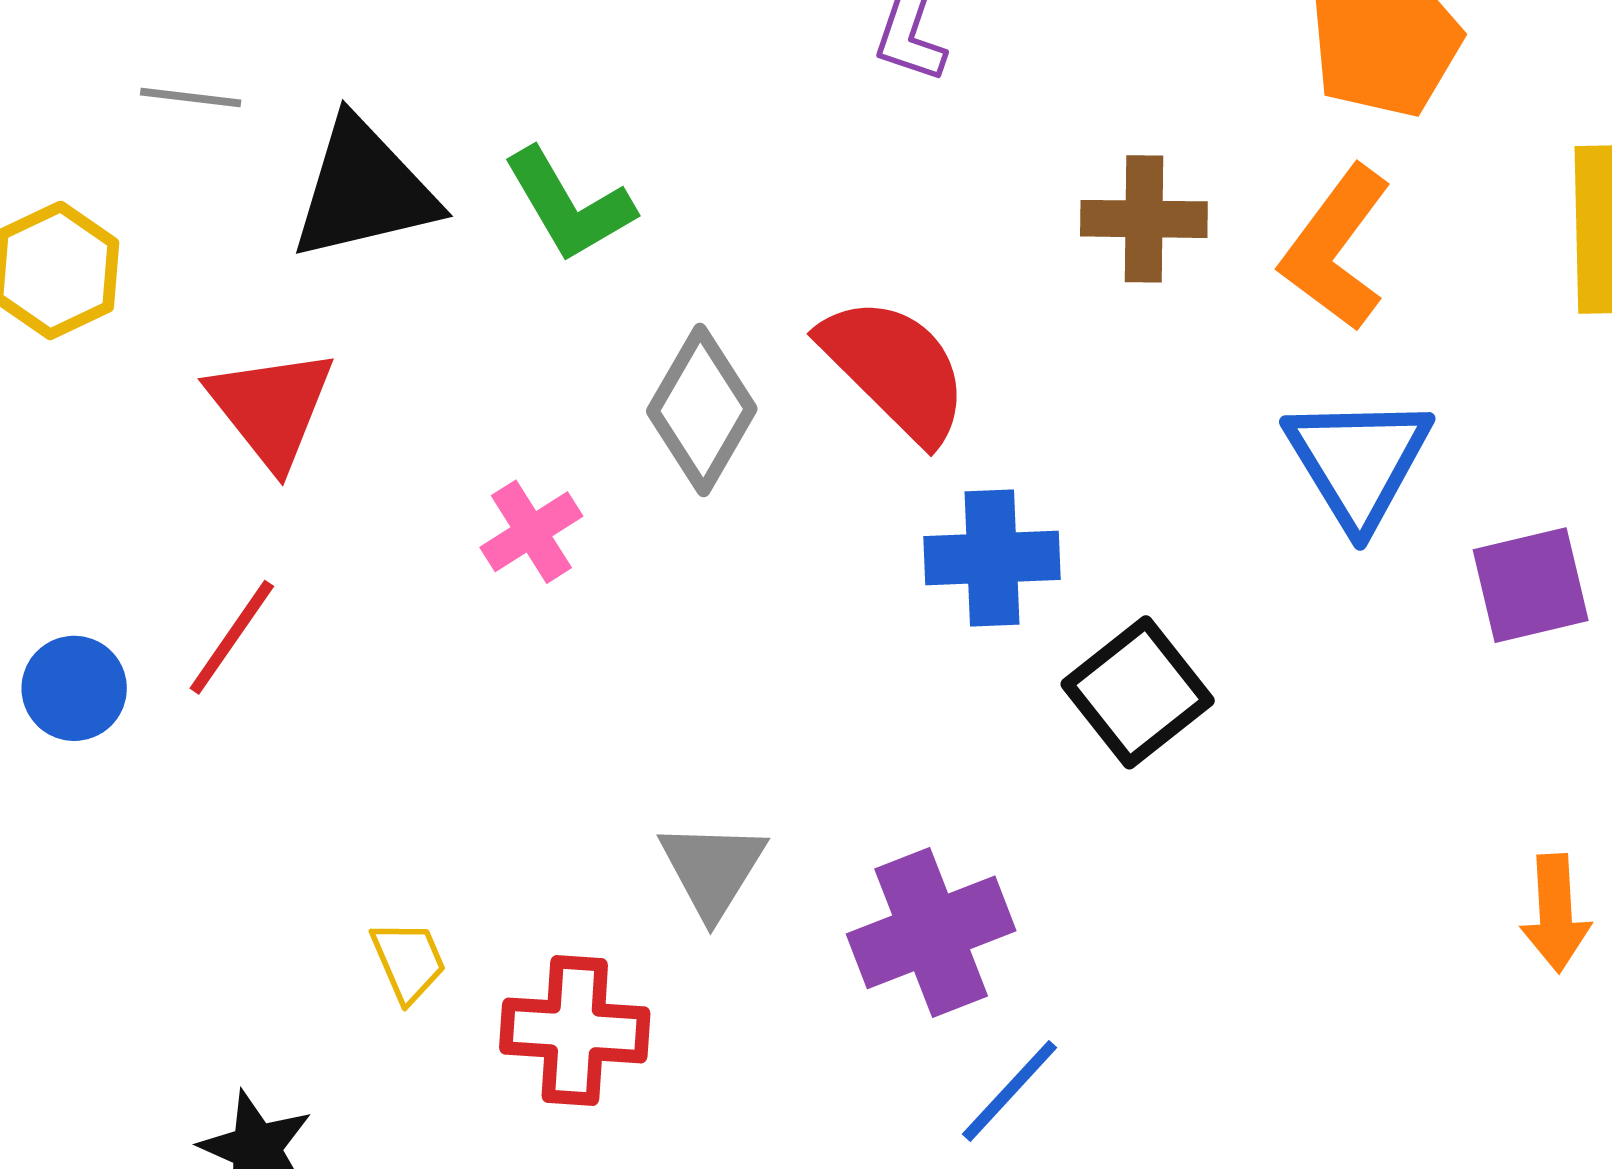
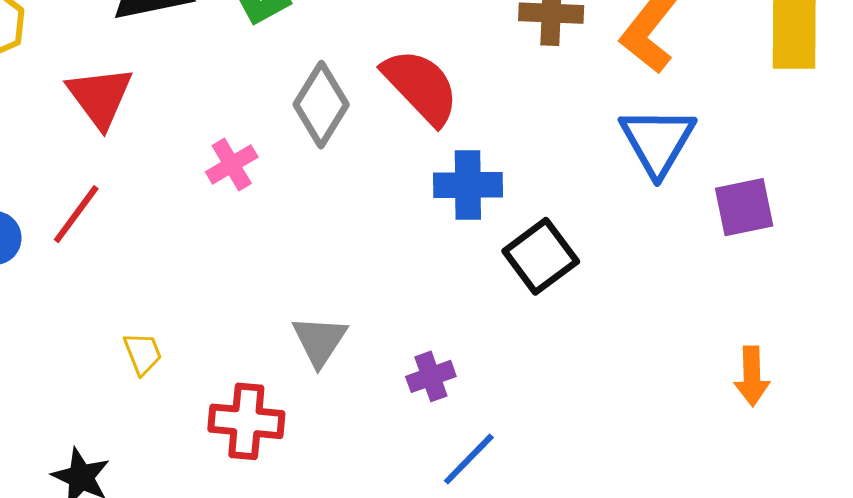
purple cross: (931, 932) -> (431, 376), size x0.6
yellow trapezoid: (408, 961) -> (143, 353), moved

